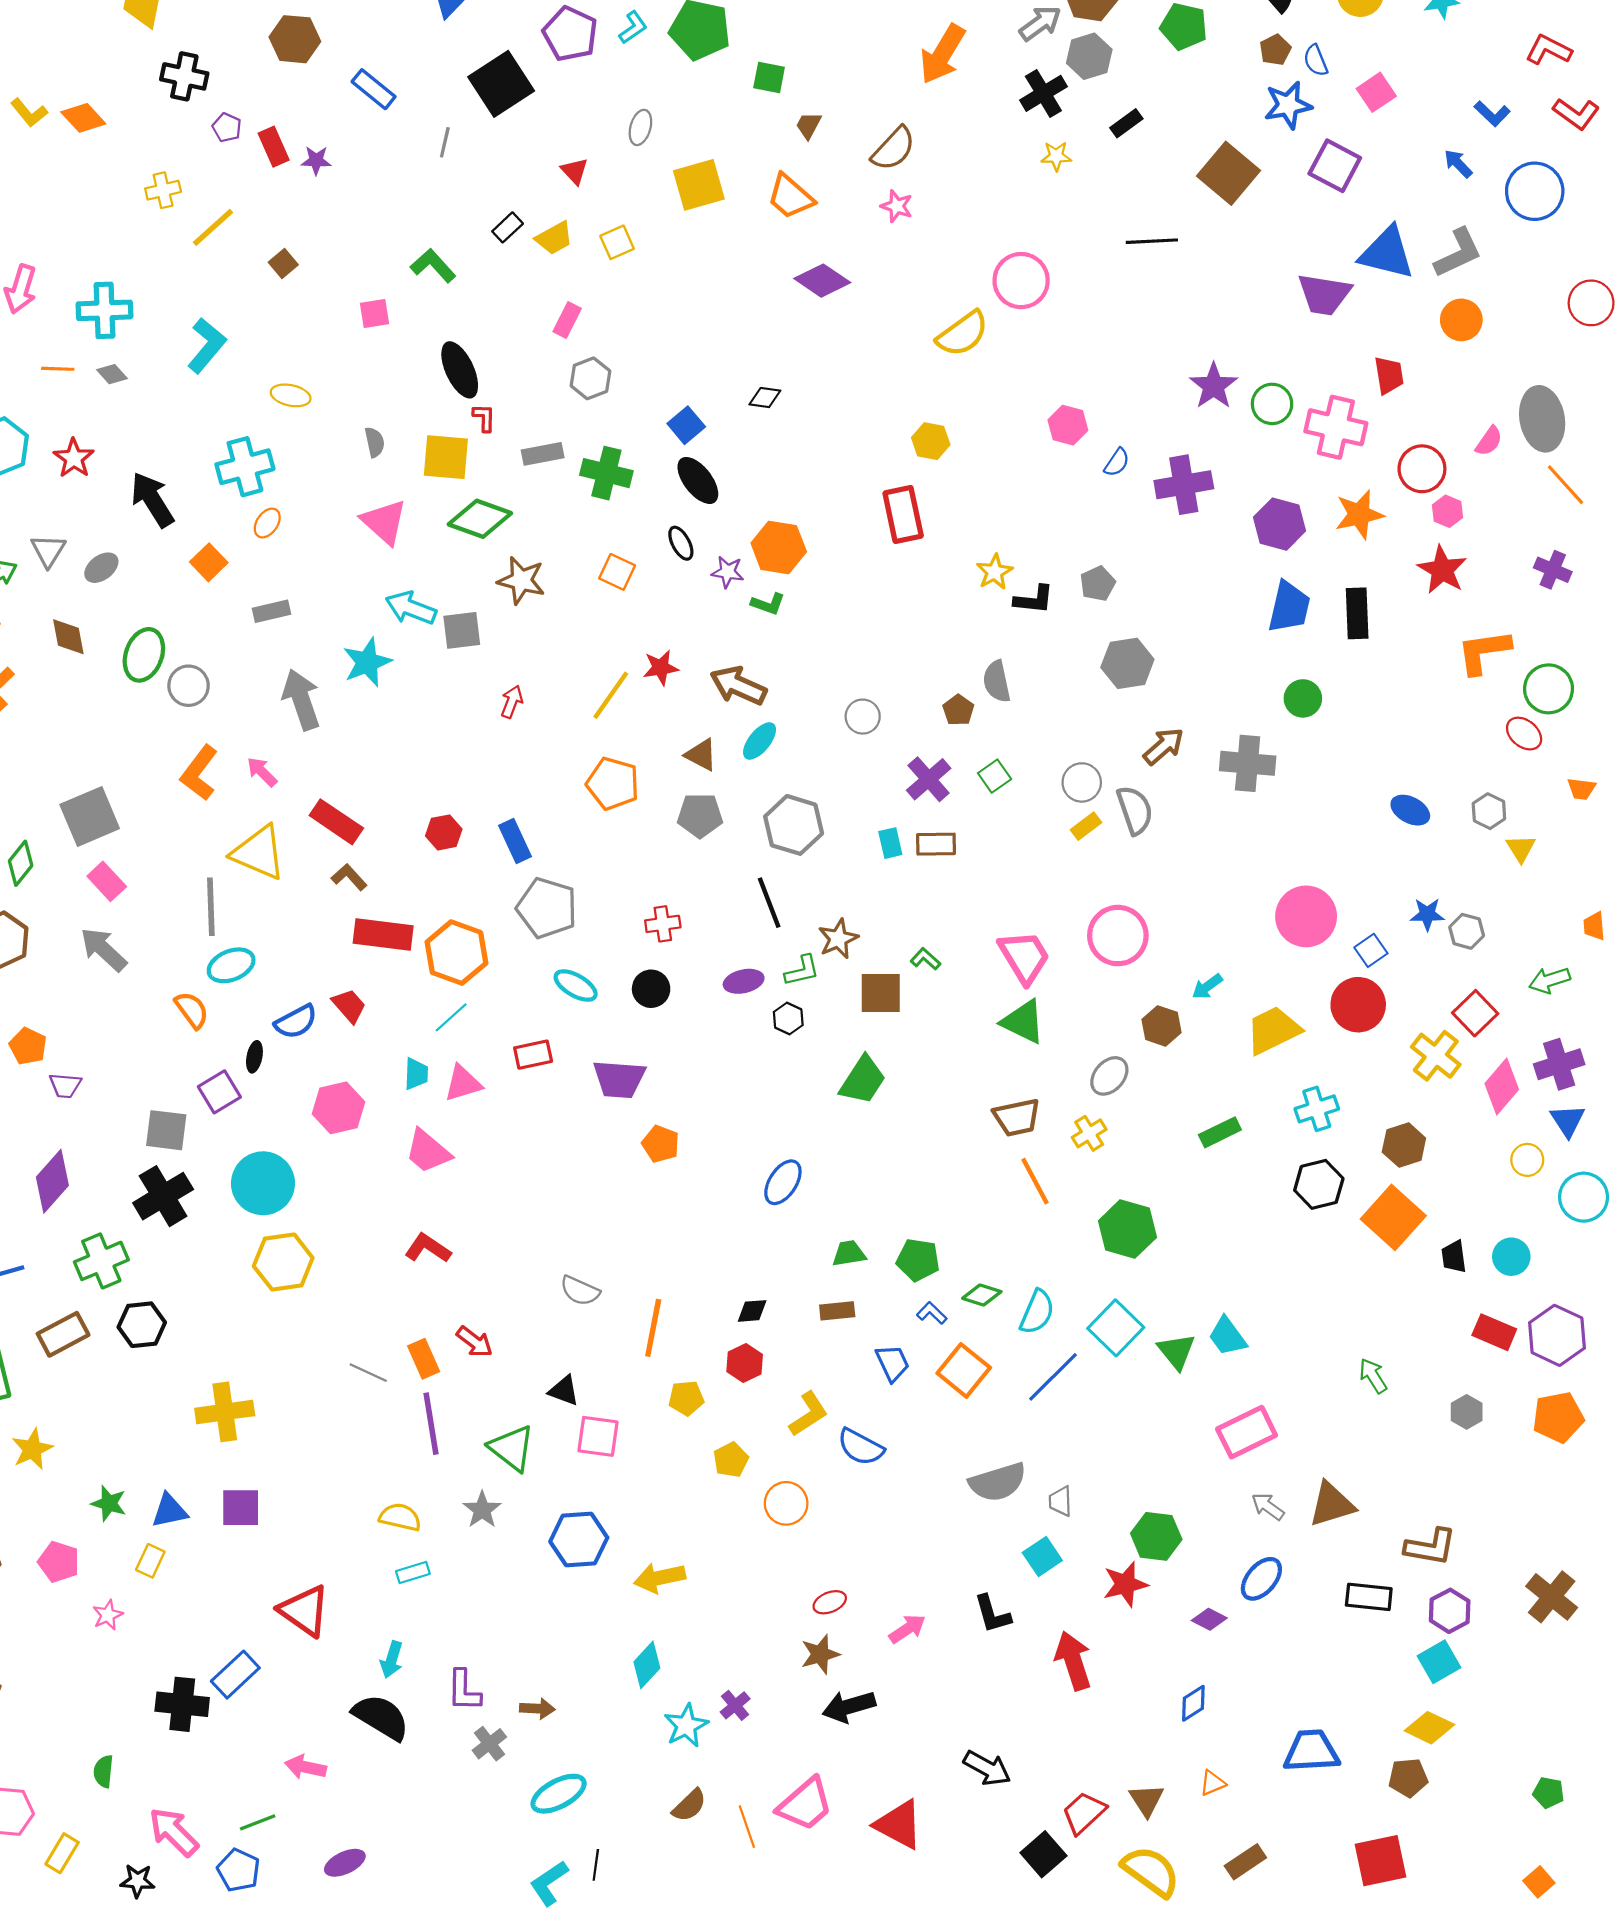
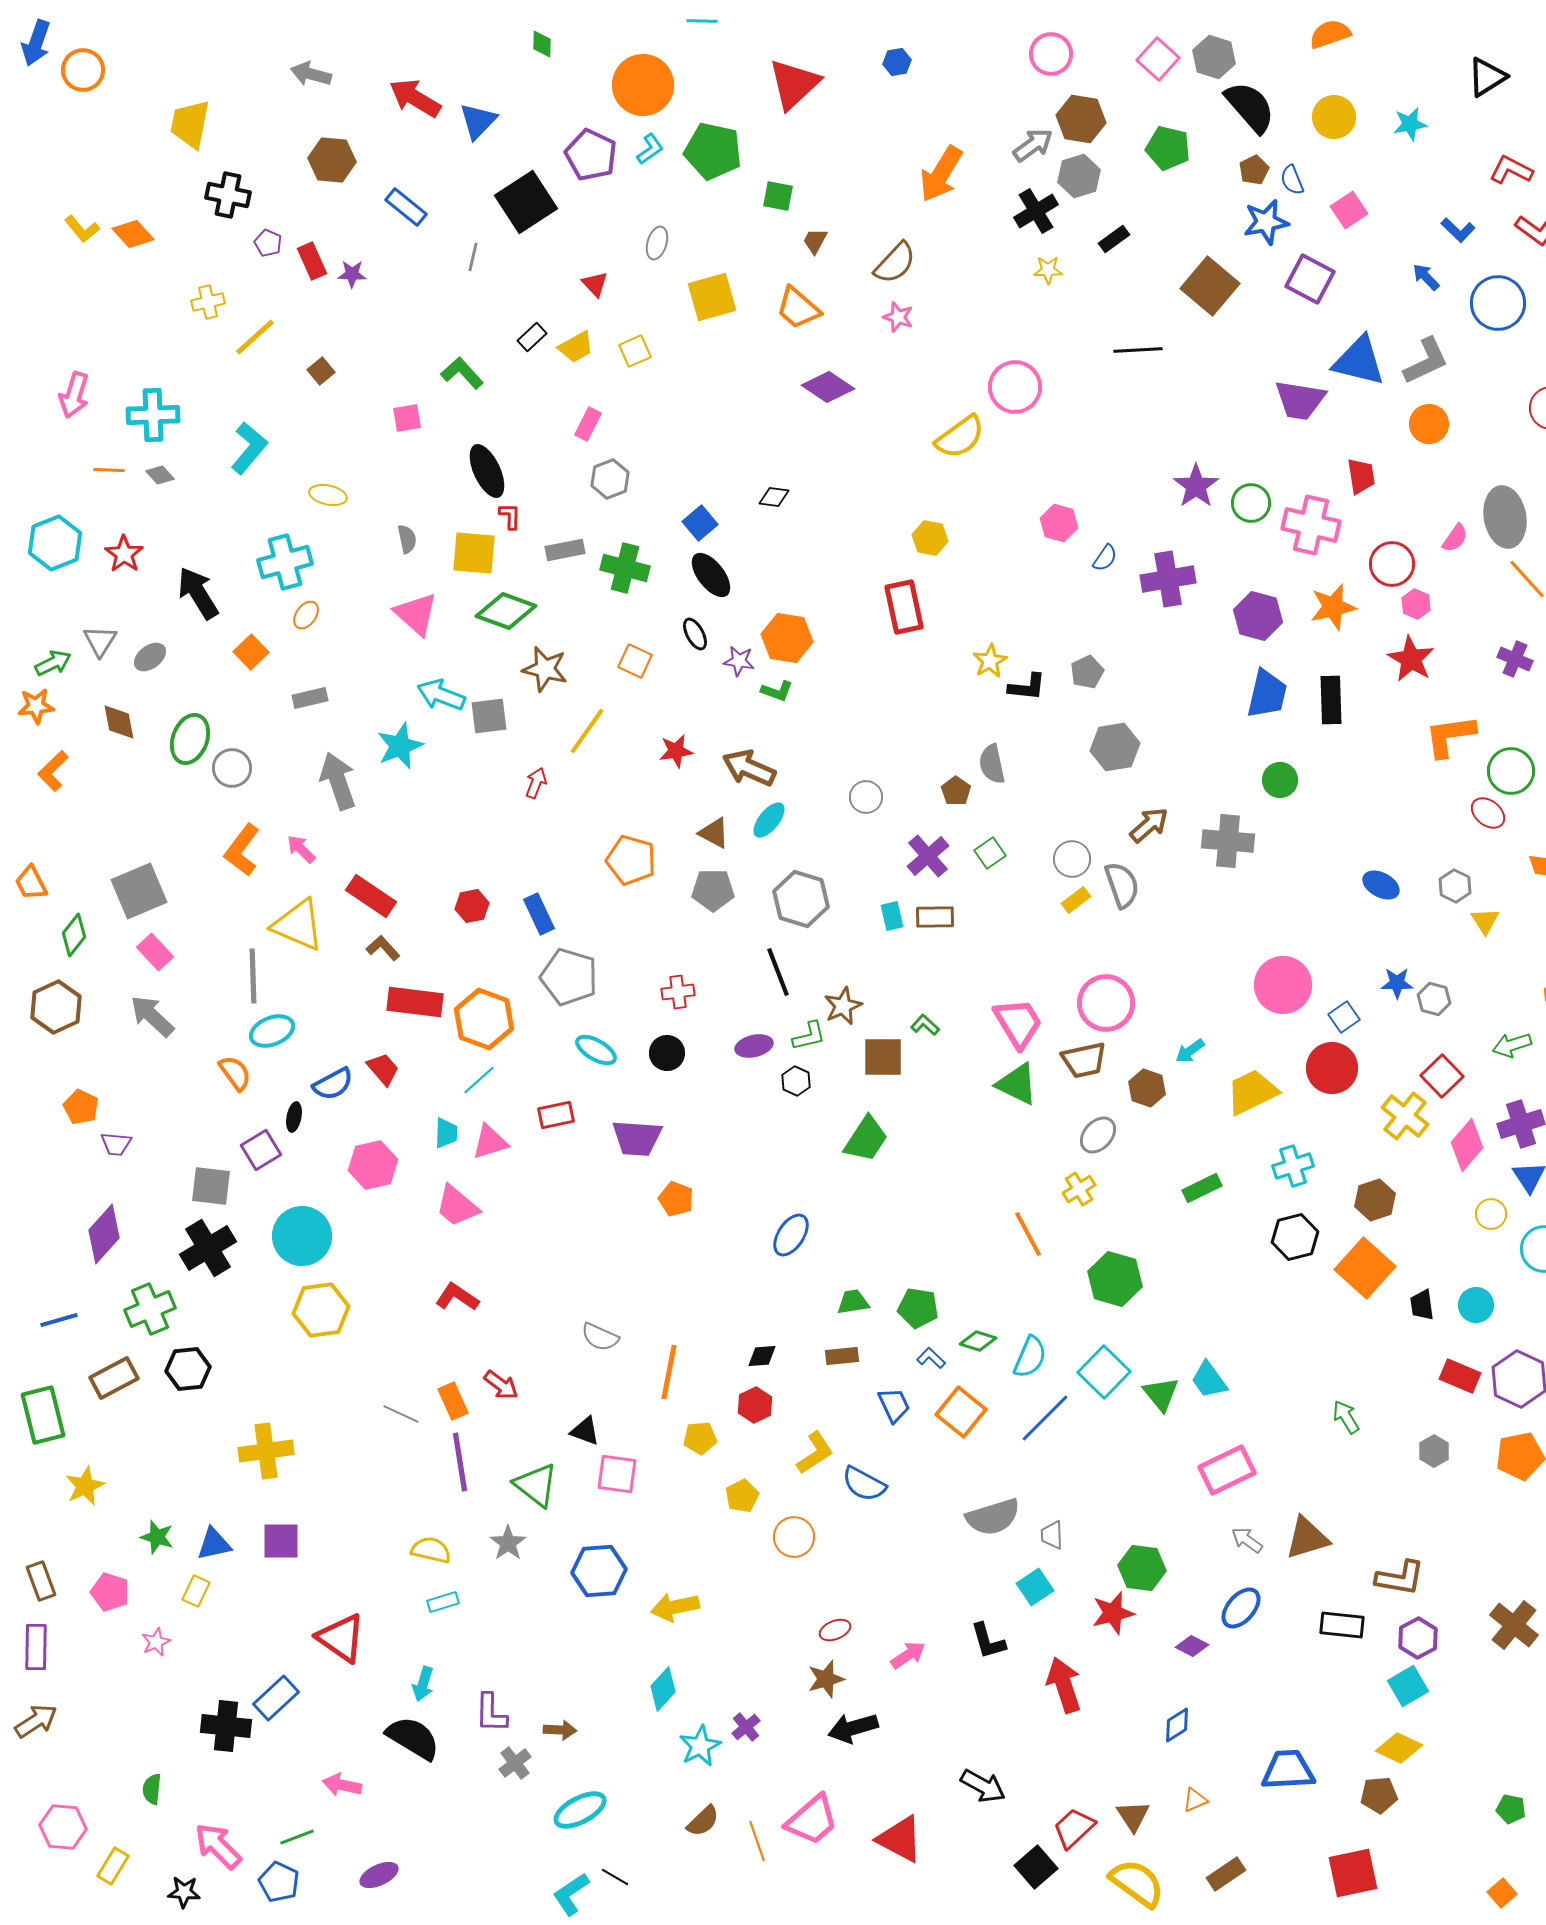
yellow line: (611, 695) -> (587, 731), moved
brown trapezoid: (1017, 1117) -> (1084, 1060), moved
black line: (596, 1865) -> (615, 1877), turned -68

